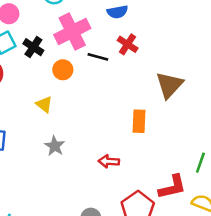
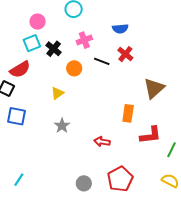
pink cross: (72, 32) -> (84, 40), size x0.6
yellow triangle: (44, 104) -> (57, 93), turned 40
red L-shape: (172, 187) -> (151, 135), moved

